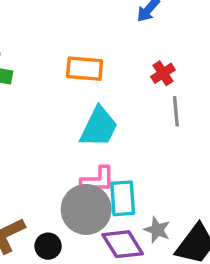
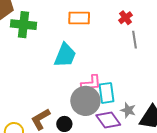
cyan trapezoid: (99, 127) -> (65, 55), moved

